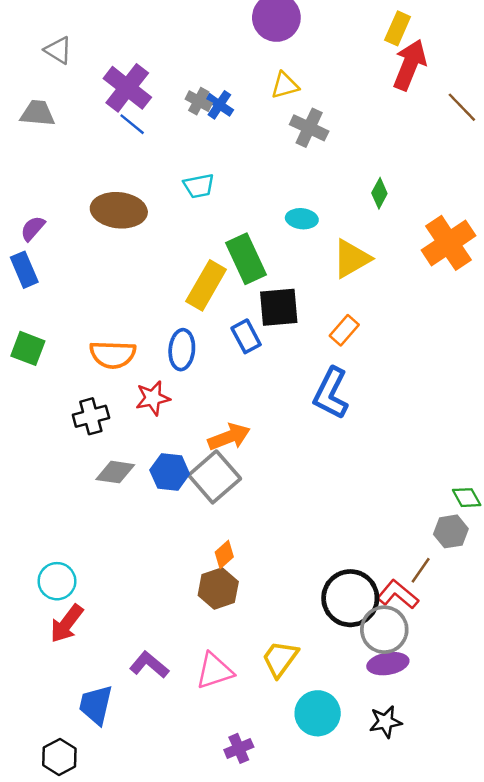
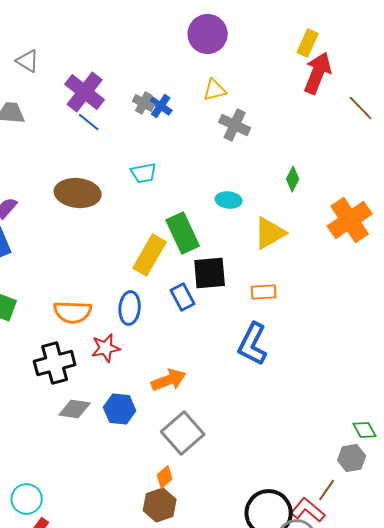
orange rectangle: (344, 330) -> (264, 292), turned 45
black cross: (91, 416) -> (55, 363), size x1.4
gray square: (215, 477) -> (183, 433), moved

